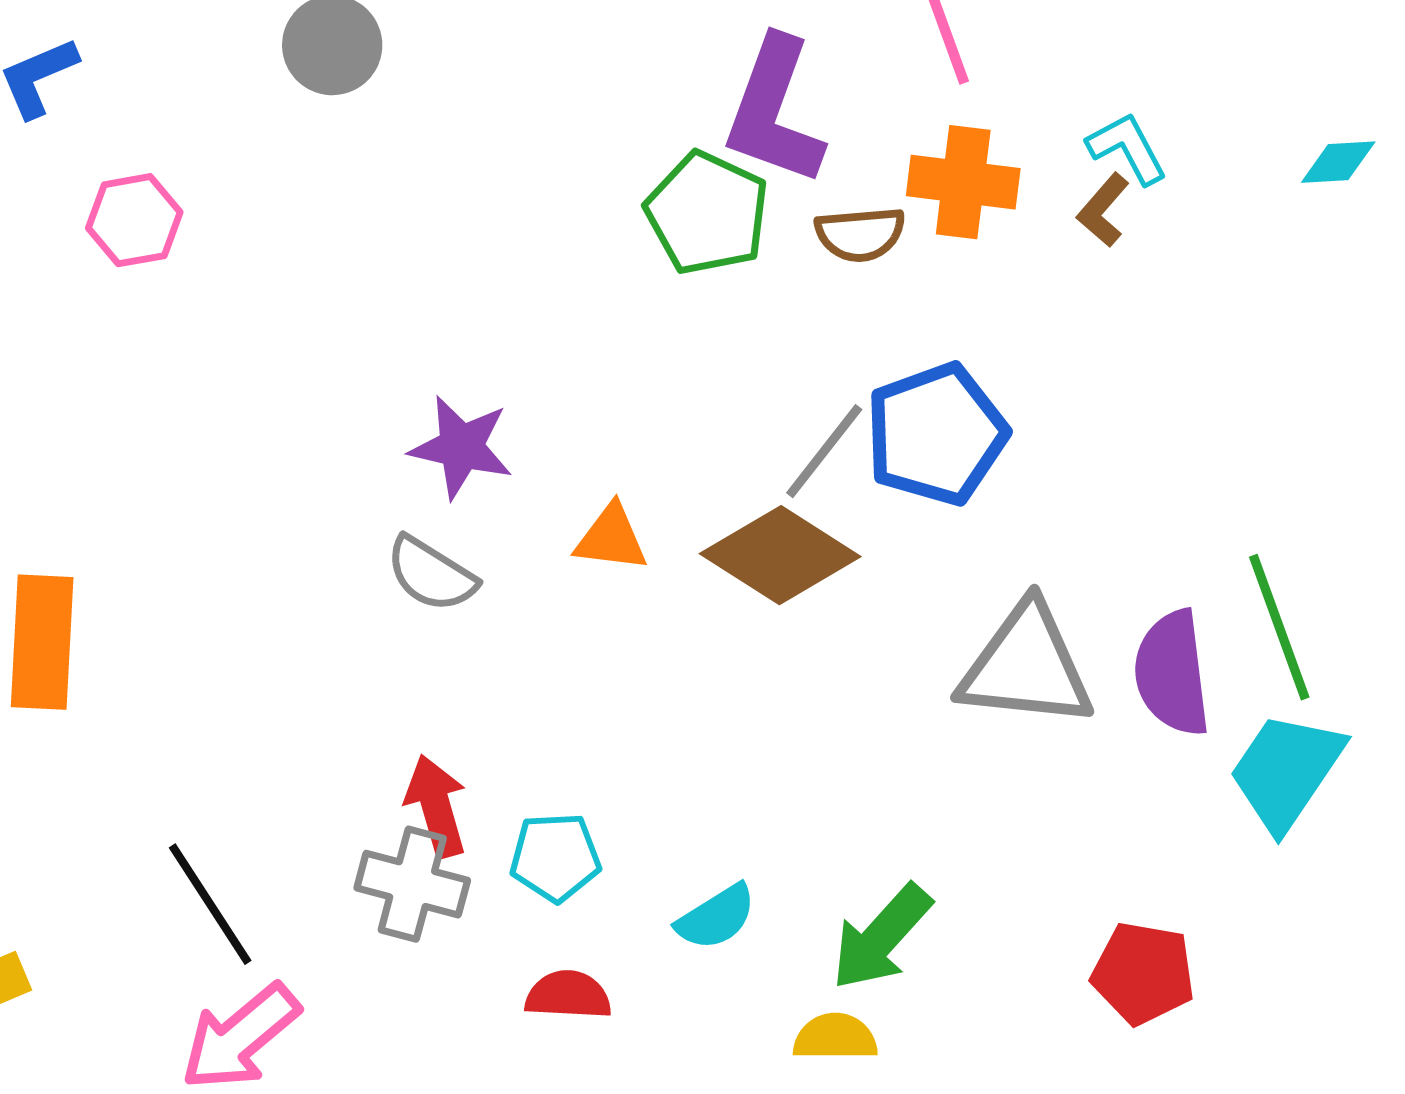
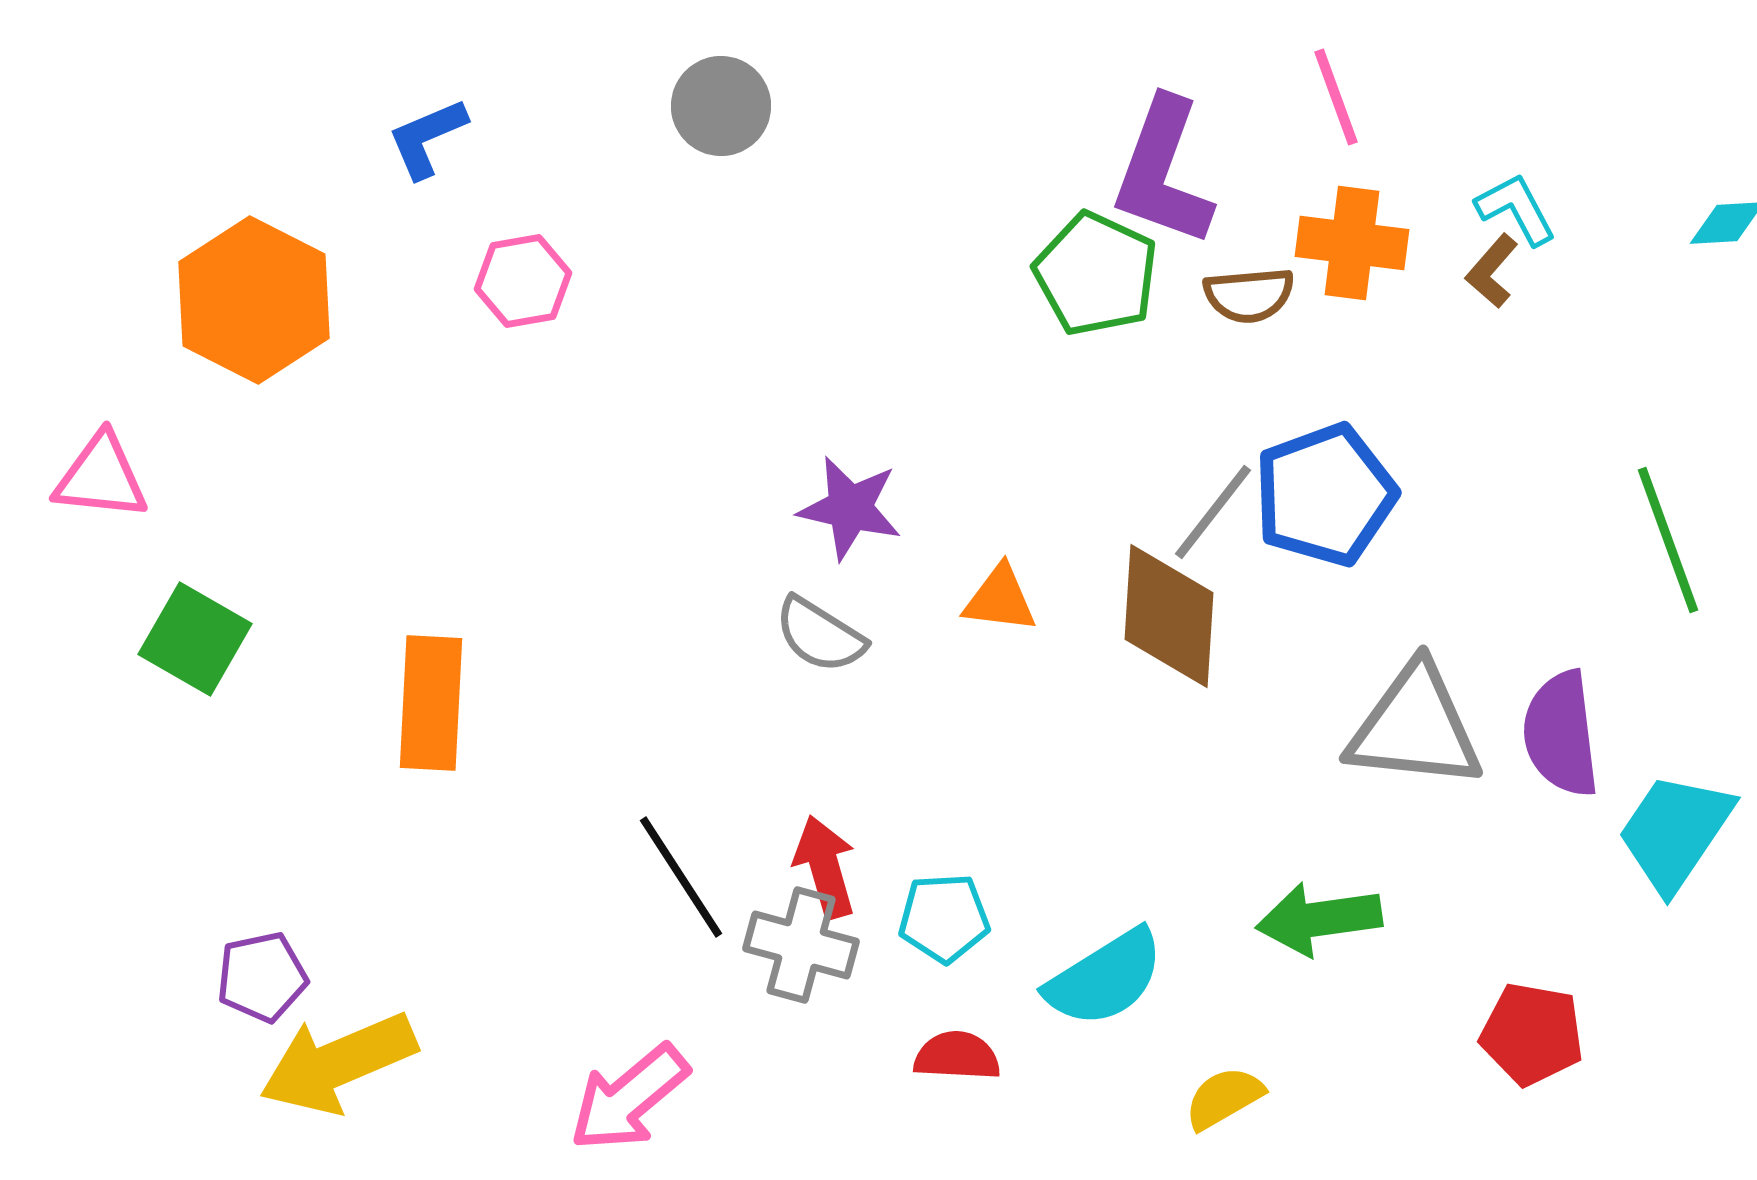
brown diamond: (780, 555) -> (1169, 616), turned 61
green line: (1279, 627) -> (1668, 540), moved
black line: (210, 904) -> (681, 877), moved
cyan semicircle: (716, 917) -> (1105, 978), size x1.5
green arrow: (881, 937) -> (1319, 919), moved, turned 40
yellow semicircle: (835, 1037) -> (1224, 1098), turned -30

